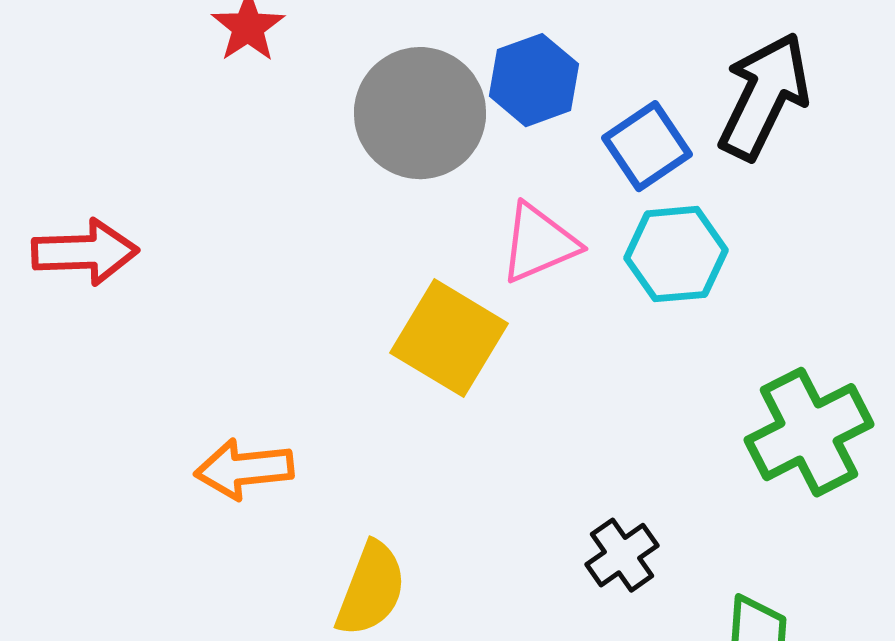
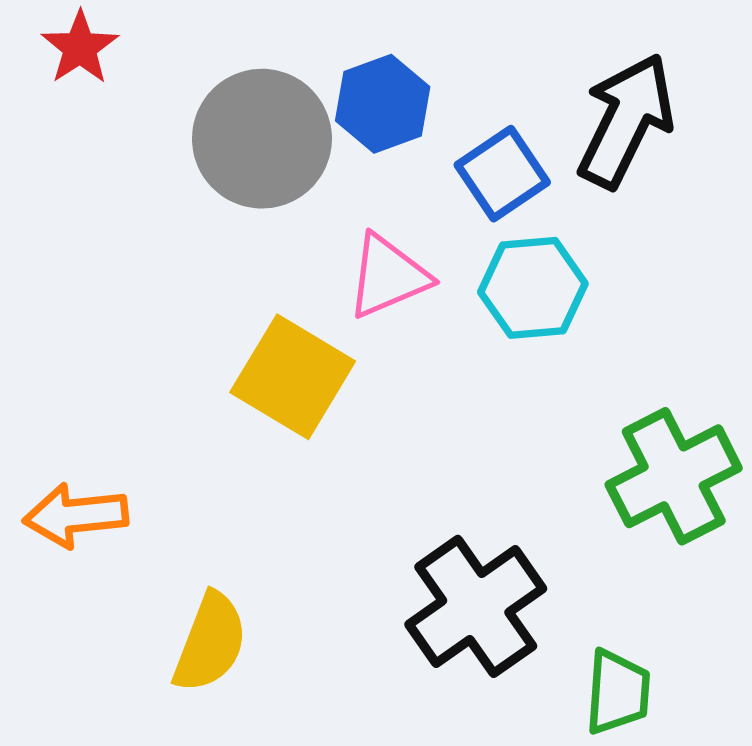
black cross: (622, 555) -> (476, 606), size x1.8

